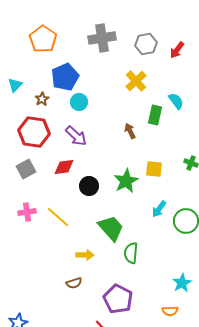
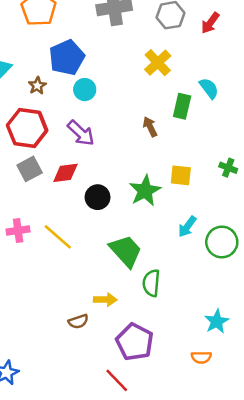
gray square: (26, 169) -> (30, 169), moved
yellow arrow: (85, 255) -> (105, 300), moved

